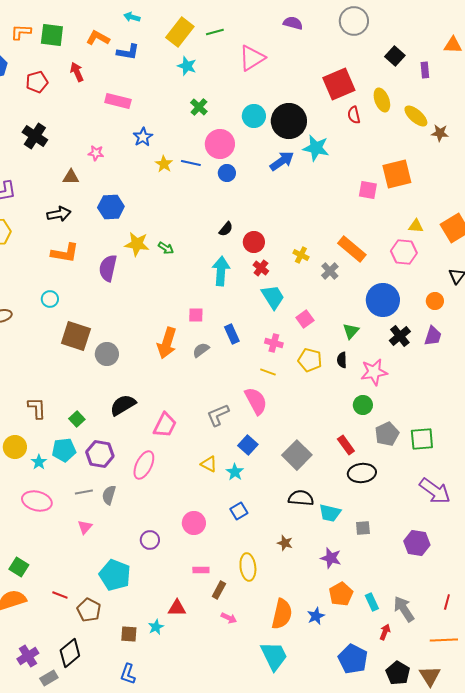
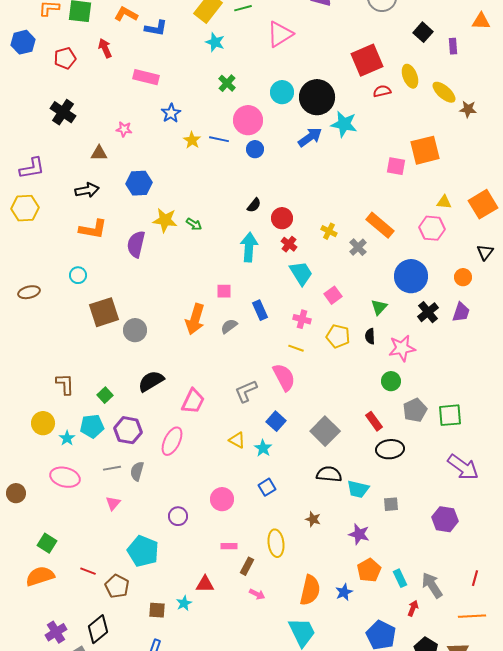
red semicircle: (354, 115) -> (382, 91), turned 90
brown square: (76, 336) -> (104, 312), turned -36

